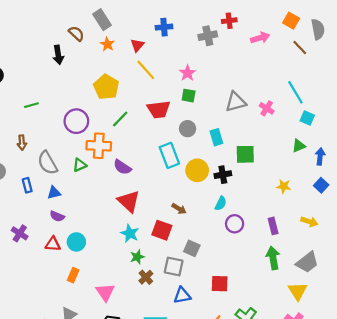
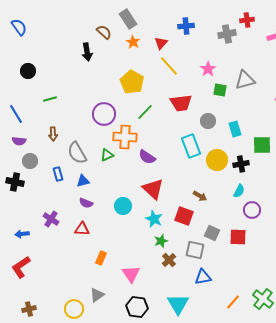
green square: (189, 96) -> (220, 90), moved
gray triangle: (236, 102) -> (245, 80), moved
green line: (31, 105) -> (50, 99), moved
cyan circle: (76, 242) -> (123, 206), moved
red square: (220, 284) -> (238, 237), moved

